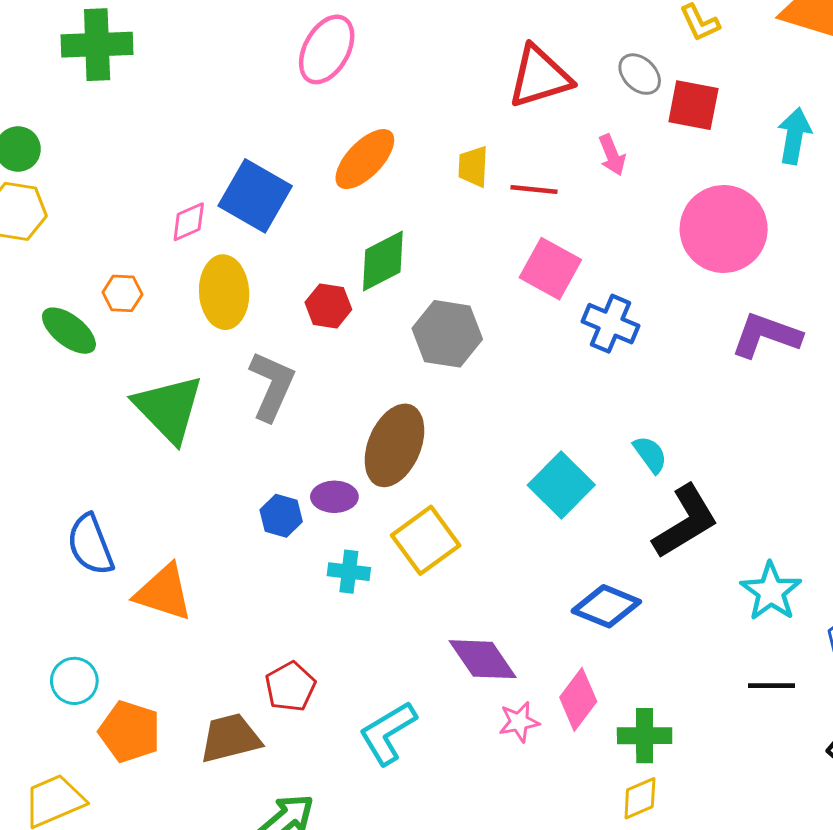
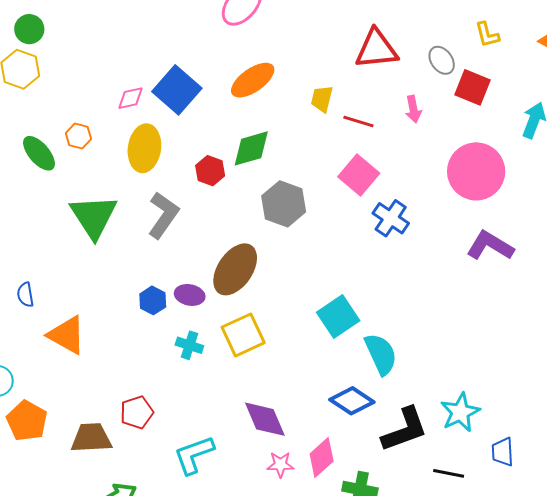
cyan semicircle: (650, 454) -> (381, 354), moved, size x1.6
black L-shape: (685, 522) -> (405, 430), moved
blue semicircle: (90, 545) -> (25, 295), size x0.6

